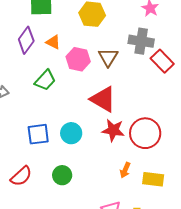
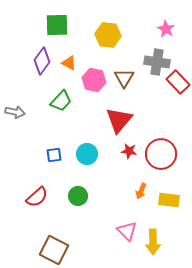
red triangle: (103, 99) -> (119, 120), turned 40
red star: (113, 130) -> (129, 151), size x0.7
blue square: (38, 134) -> (54, 155), size x0.7

